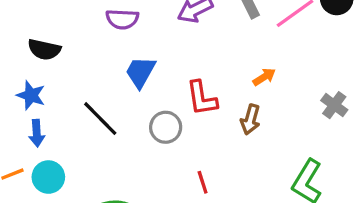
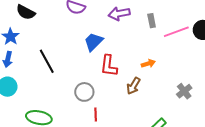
blue trapezoid: (140, 72) -> (94, 42), moved
gray circle: (166, 127) -> (84, 92), moved

